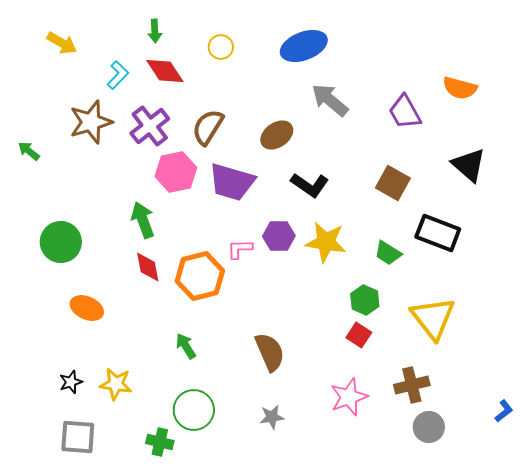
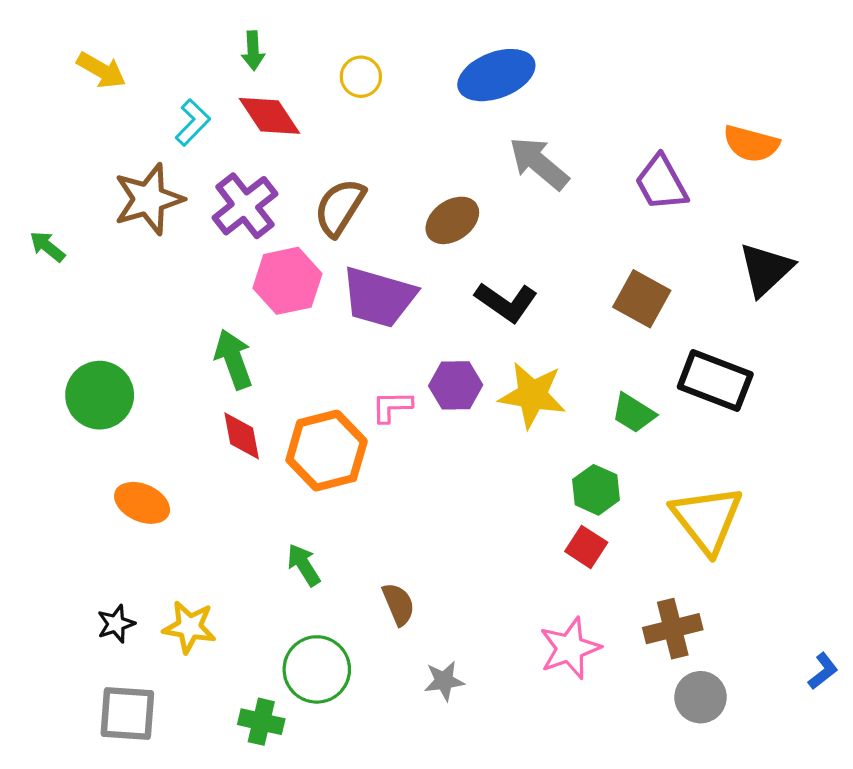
black triangle: (469, 165) -> (766, 269), turned 36
brown semicircle: (270, 352) -> (398, 604), moved, size x0.7

